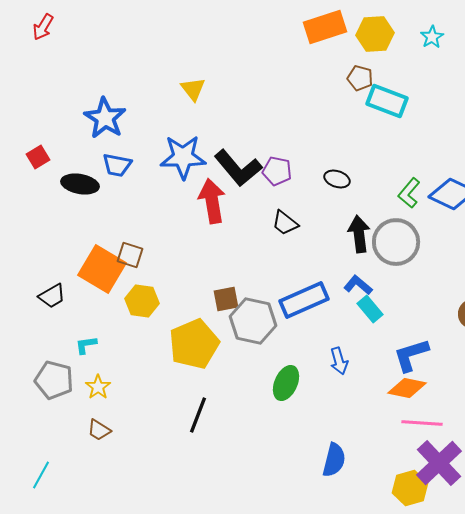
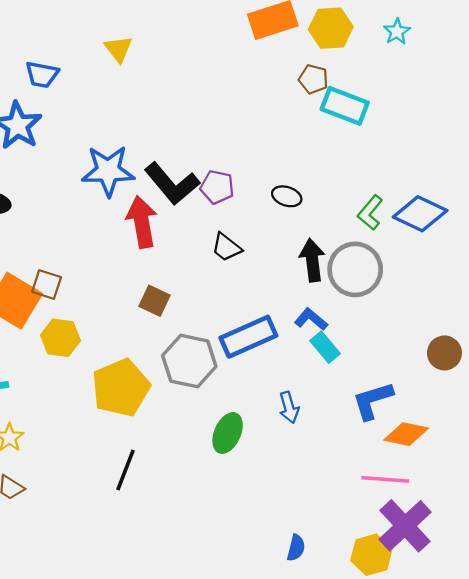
yellow triangle: (193, 89) -> (119, 49), moved
blue trapezoid: (117, 165) -> (42, 75), moved
brown square: (226, 299) -> (154, 301), moved, turned 36
orange diamond: (407, 388) -> (406, 434), moved
blue semicircle: (334, 460) -> (296, 548), moved, size x0.7

